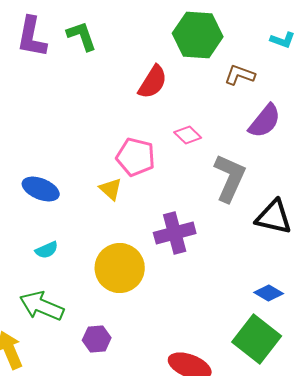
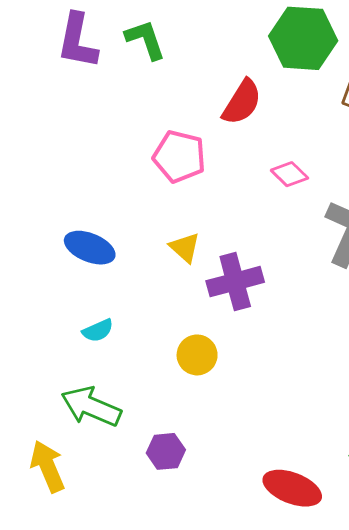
pink pentagon: (136, 157) -> (179, 157), moved
purple cross: (175, 233) -> (235, 282), moved
yellow circle: (120, 268) -> (197, 355), size x0.6

